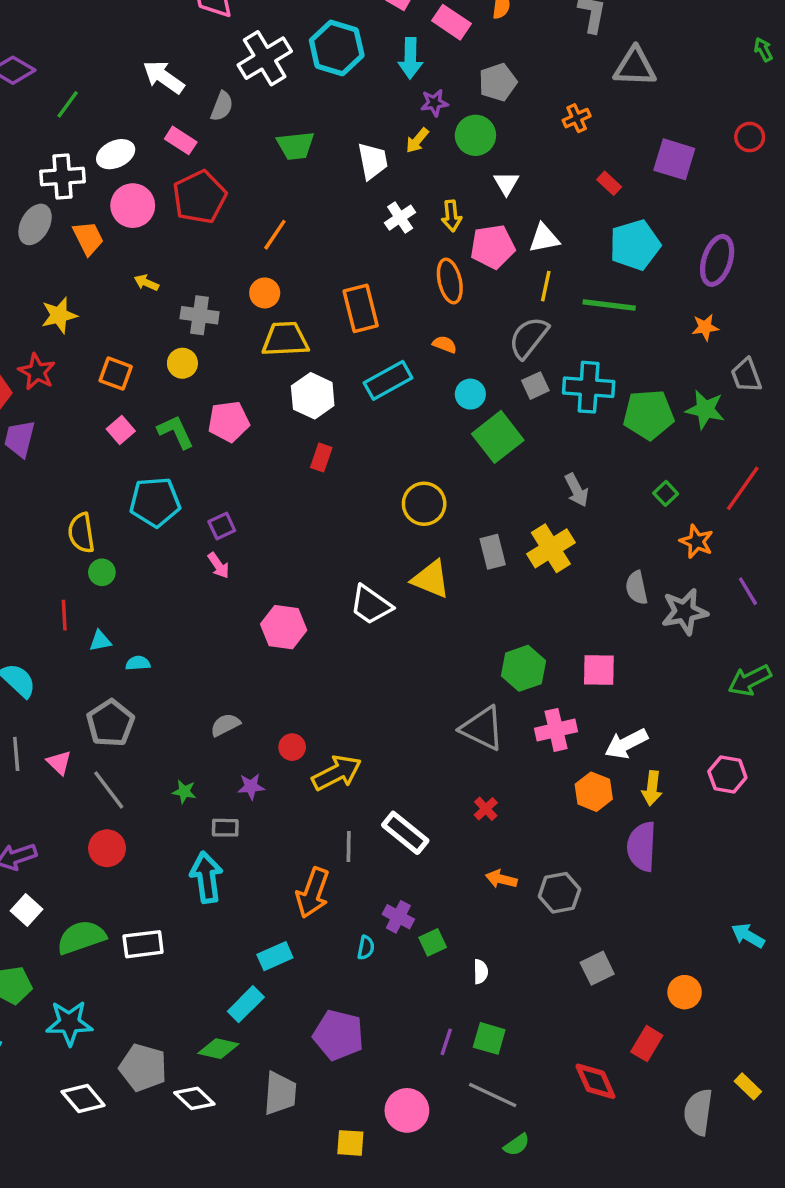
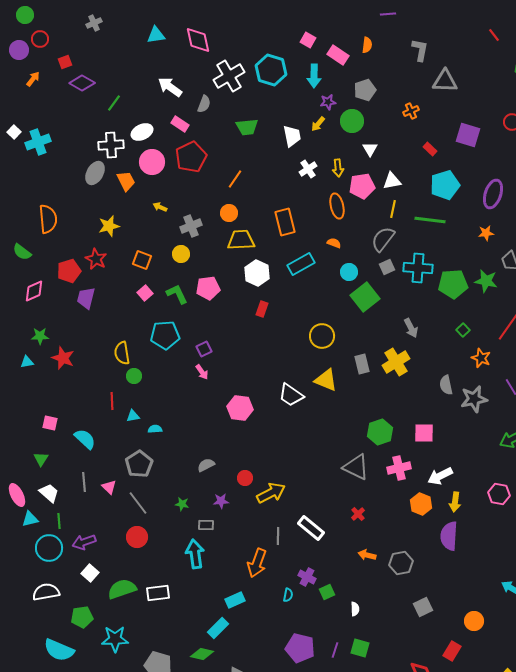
gray cross: (200, 315) -> (191, 226), turned -30
purple pentagon: (338, 1035) -> (300, 648), moved

